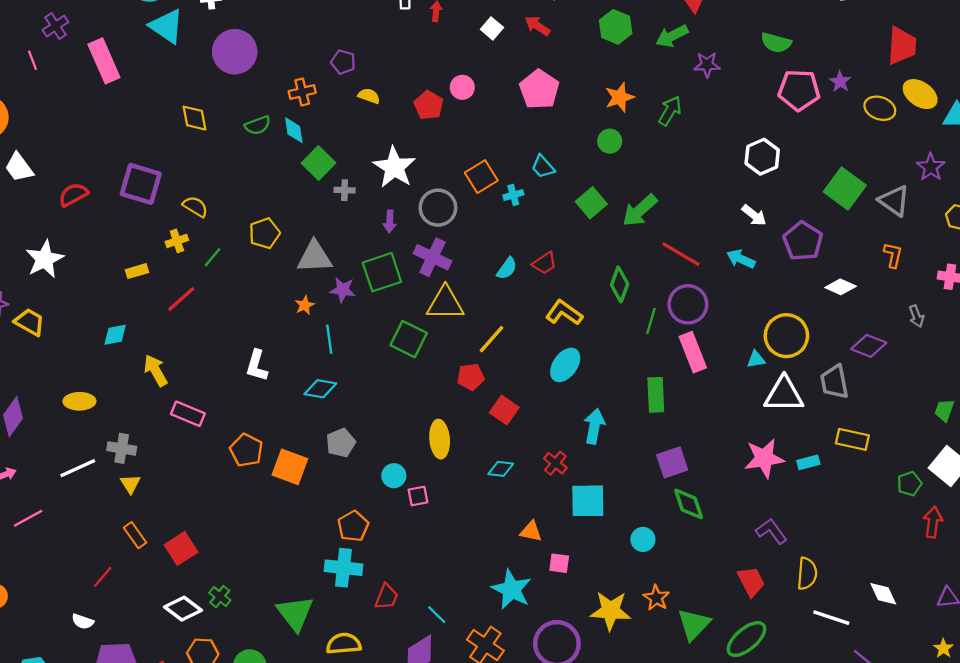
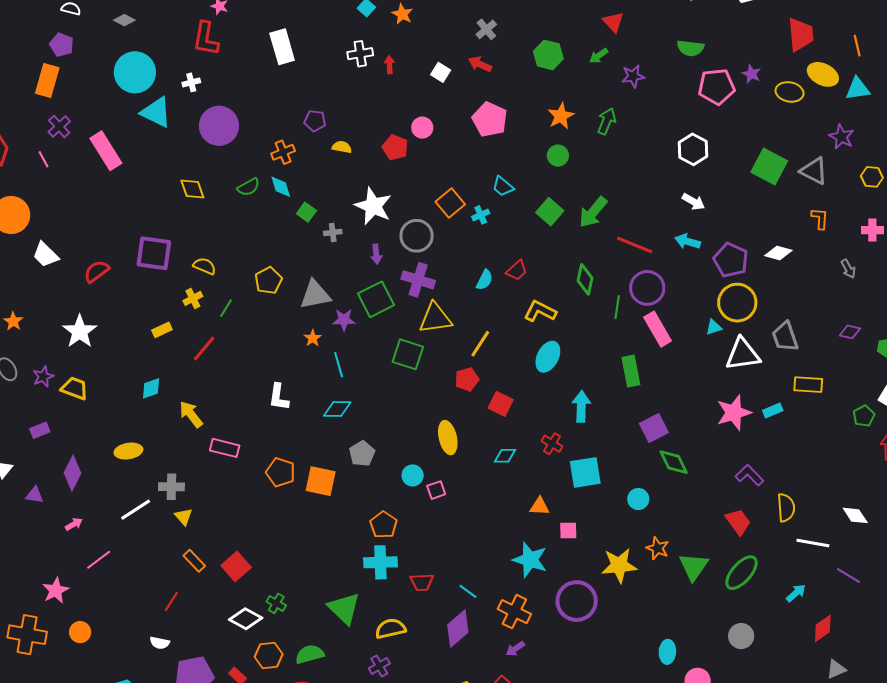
green arrow: (672, 36) -> (599, 56), size x0.7
green square: (318, 163) -> (306, 212), size x0.7
purple pentagon: (803, 241) -> (731, 260), moved
purple diamond: (869, 346) -> (850, 332), moved, size x0.7
red trapezoid: (386, 597) -> (422, 582), turned 75

